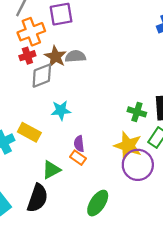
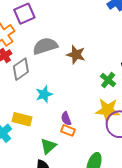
gray semicircle: (75, 56) -> (45, 46), size x1.4
brown star: (55, 57) -> (76, 55), moved
green cross: (137, 112) -> (108, 80), turned 35

